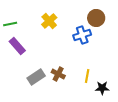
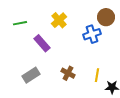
purple rectangle: (17, 46) -> (42, 43), moved
gray rectangle: (36, 77) -> (31, 75), moved

